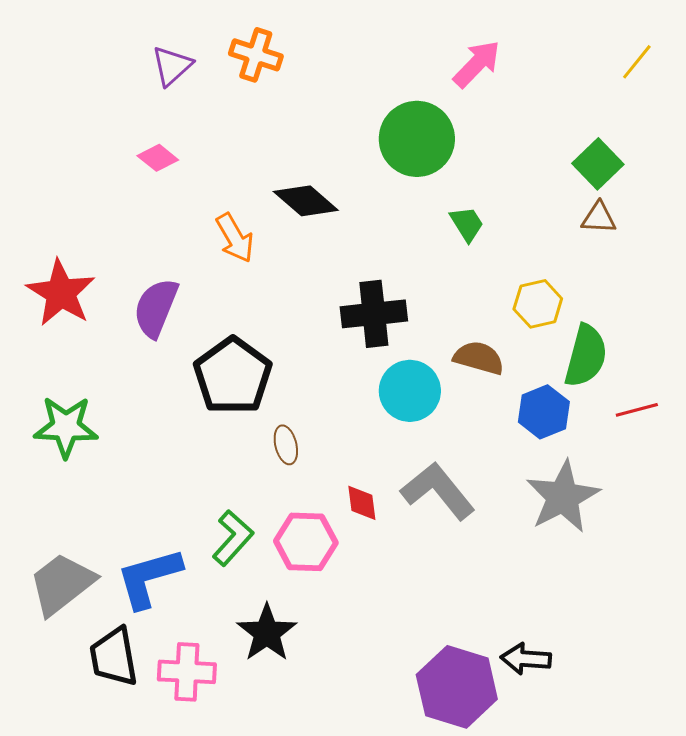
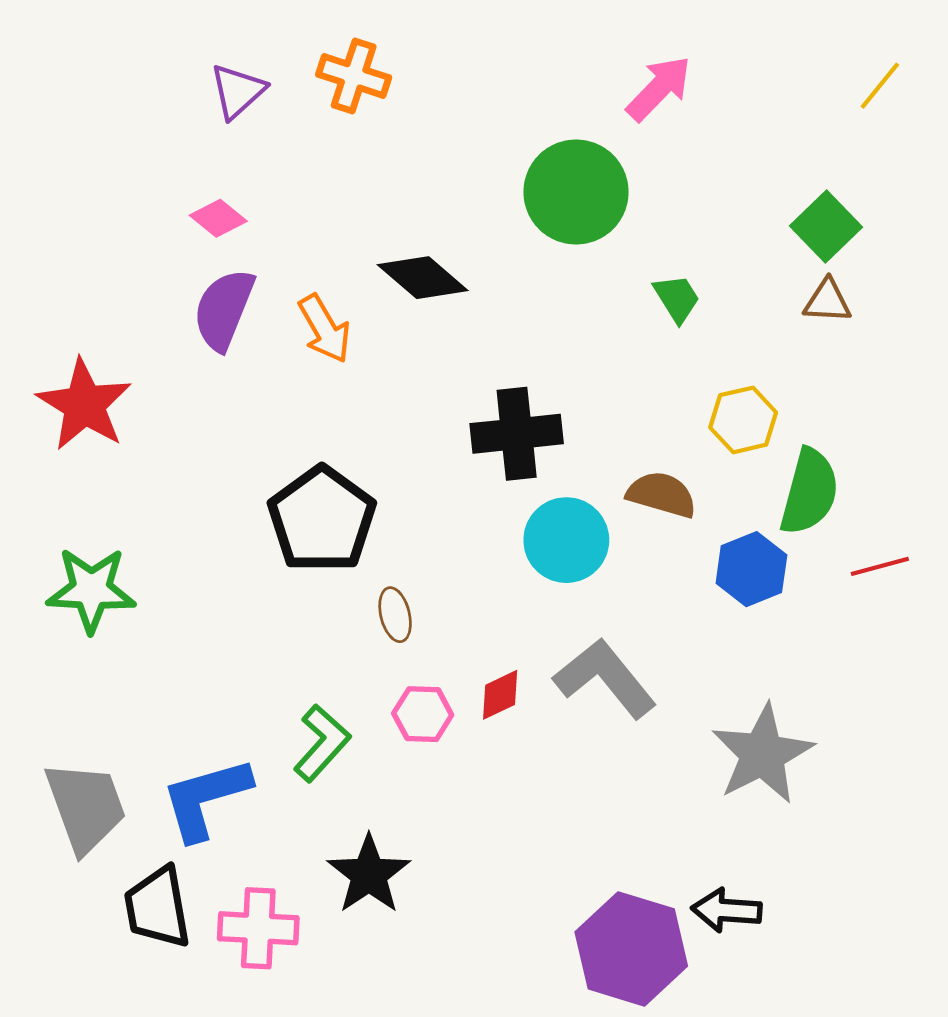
green trapezoid: (467, 224) -> (677, 298), moved
purple semicircle: (156, 308) -> (224, 309), moved
gray star: (563, 497) -> (762, 754), moved
red diamond: (362, 503) -> (500, 695), turned 72
pink hexagon: (306, 542) -> (423, 714), moved, size x0.7
gray trapezoid: (62, 584) -> (86, 807), turned 108

